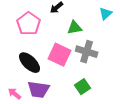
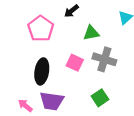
pink square: (60, 55) -> (75, 63), size x0.7
black ellipse: (30, 63) -> (42, 71), turned 55

